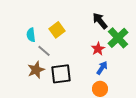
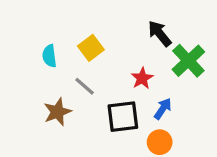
red star: (98, 49) -> (142, 78), moved
gray line: (44, 51) -> (85, 86), moved
black square: (61, 74) -> (123, 117), moved

